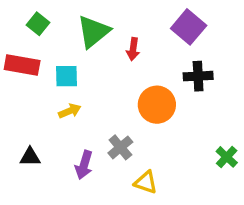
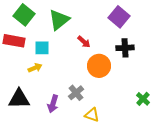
green square: (38, 24) -> (24, 15), size x1.5
red arrow: (133, 49) -> (84, 42), moved, turned -56
yellow arrow: (70, 111) -> (35, 68), moved
black triangle: (30, 157) -> (19, 99), size x1.6

